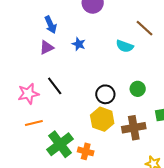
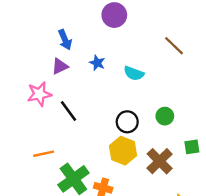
cyan semicircle: (125, 46) -> (134, 73), moved
pink star: (28, 94) -> (39, 94), moved
brown cross: (134, 128) -> (160, 161), turned -35

